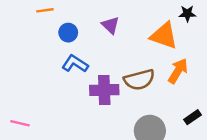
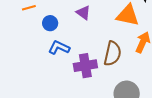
brown semicircle: (139, 80) -> (113, 54), turned -55

